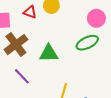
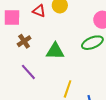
brown cross: (16, 45) -> (24, 41), size x0.6

